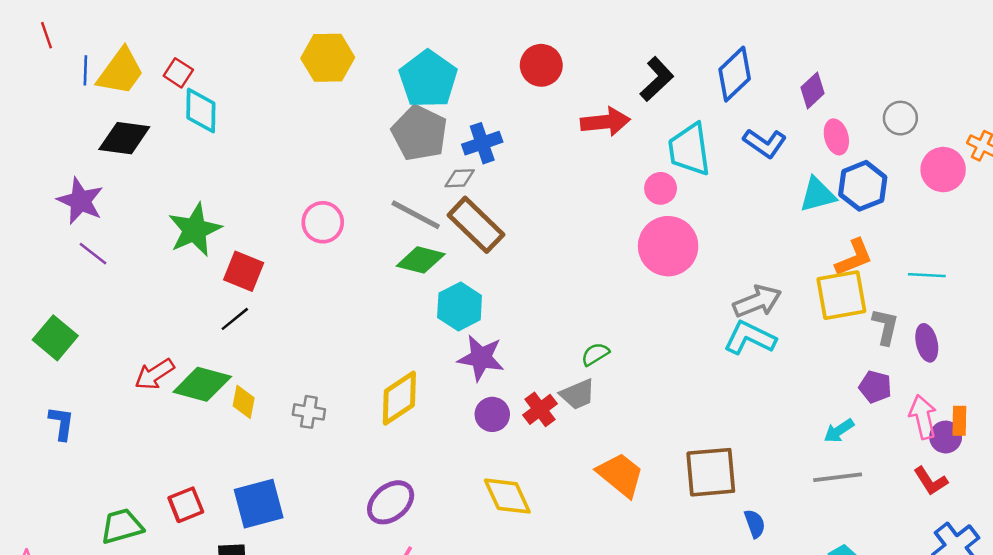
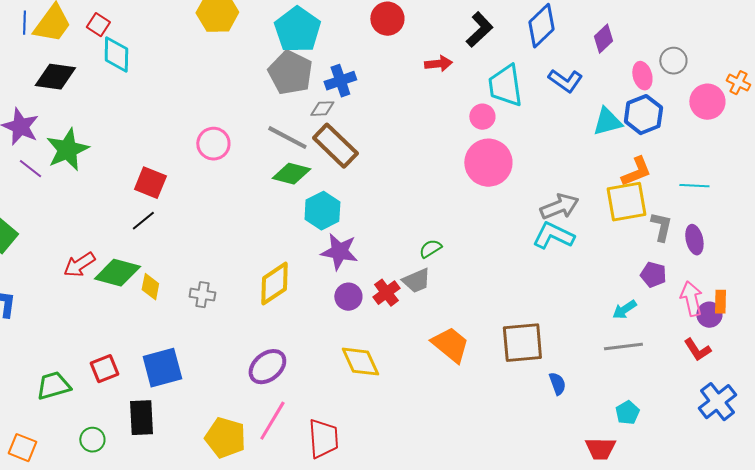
red arrow: (605, 122) -> (438, 64), size x0.7
pink ellipse: (836, 137) -> (642, 76), moved
green star: (195, 230) -> (67, 150), moved

